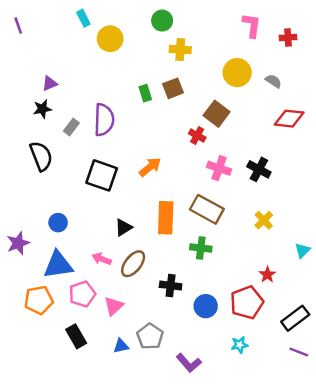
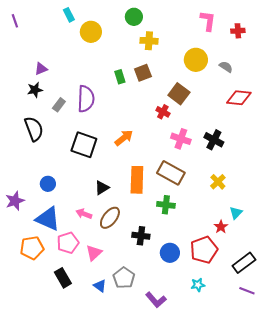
cyan triangle: (302, 250) -> (236, 213), moved
blue triangle: (58, 265) -> (48, 219), turned 32
blue triangle: (121, 346) -> (100, 286), turned 48

